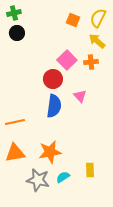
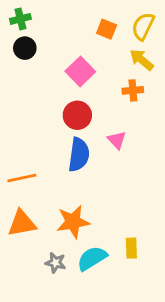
pink square: (67, 60) -> (80, 71), moved
cyan semicircle: (63, 177) -> (92, 258), size x1.5
gray star: (38, 180) -> (55, 263), size x0.6

